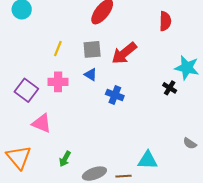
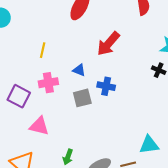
gray square: (92, 49) -> (82, 98), moved

